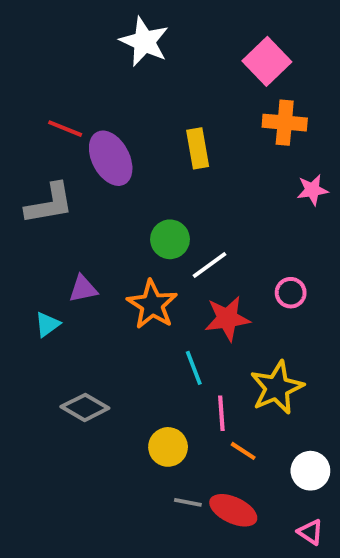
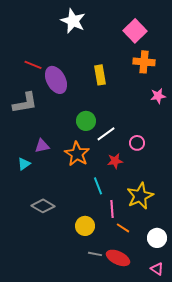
pink circle: (291, 293) -> (137, 143), moved
red star: (227, 318) -> (115, 161), size x0.7

